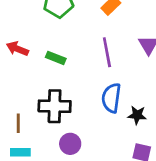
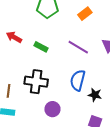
purple line: (107, 52) -> (78, 47), turned -55
purple circle: (70, 144) -> (52, 109), moved

